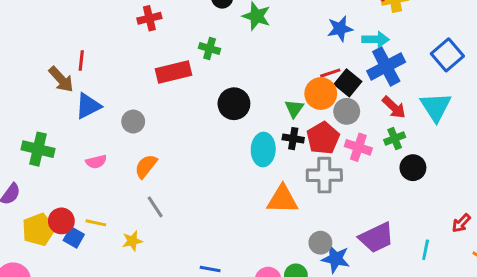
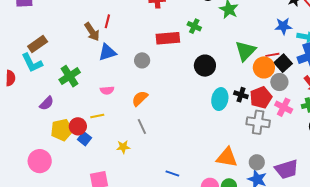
green triangle: (294, 109) -> (245, 51), moved, size x1.6
gray circle: (133, 122) -> (142, 60), moved
green cross: (38, 149) -> (70, 76), turned 35
orange triangle: (282, 199) -> (227, 157), moved
yellow line: (96, 223) -> (97, 116), moved, turned -32
gray circle: (320, 243) -> (257, 162), moved

